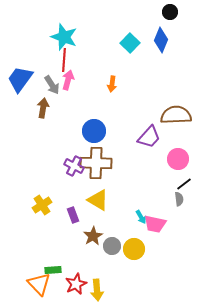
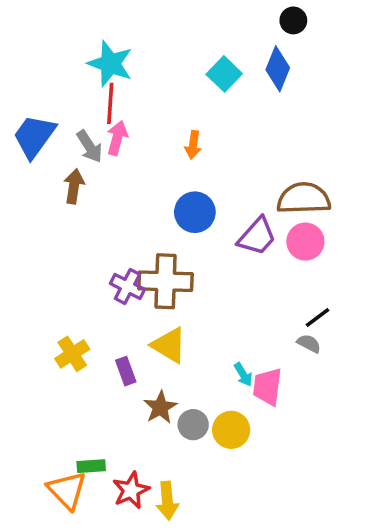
blue circle: (94, 131) -> (195, 212), moved
pink circle: (178, 159) -> (305, 242), moved
gray semicircle: (179, 199) -> (309, 343), turned -56
pink trapezoid: (155, 224) -> (267, 387), turned 85

